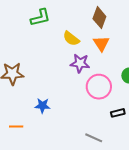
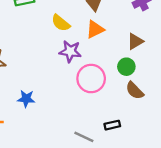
orange triangle: (101, 43) -> (95, 29), turned 36
black rectangle: (118, 113) -> (112, 125), moved

